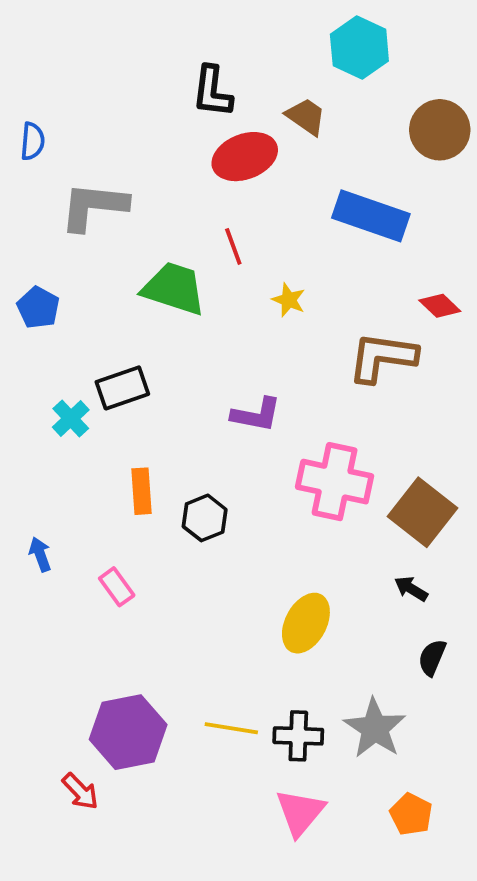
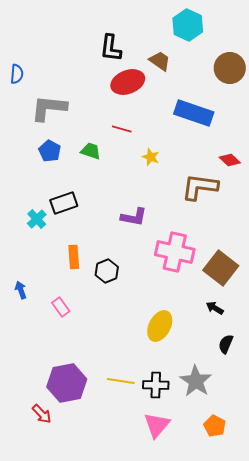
red line: (233, 246) -> (122, 129), turned -54
green trapezoid: (174, 288) -> (91, 151), size x0.6
blue pentagon: (38, 308) -> (50, 151), moved

